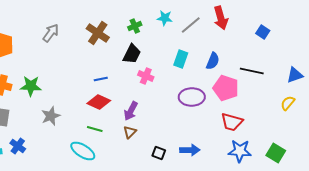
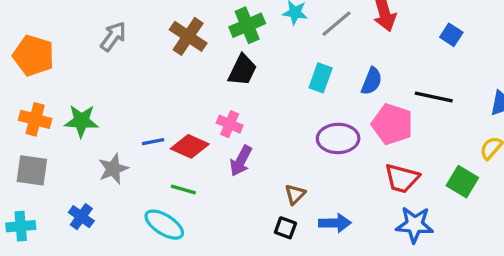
green cross: (135, 26) -> (247, 25), size x1.5
pink cross: (146, 76) -> (230, 124), moved
blue line: (101, 79) -> (153, 142), moved
brown triangle: (130, 132) -> (295, 194), moved
blue cross: (18, 146) -> (81, 217), moved
green square: (276, 153) -> (462, 182), moved

